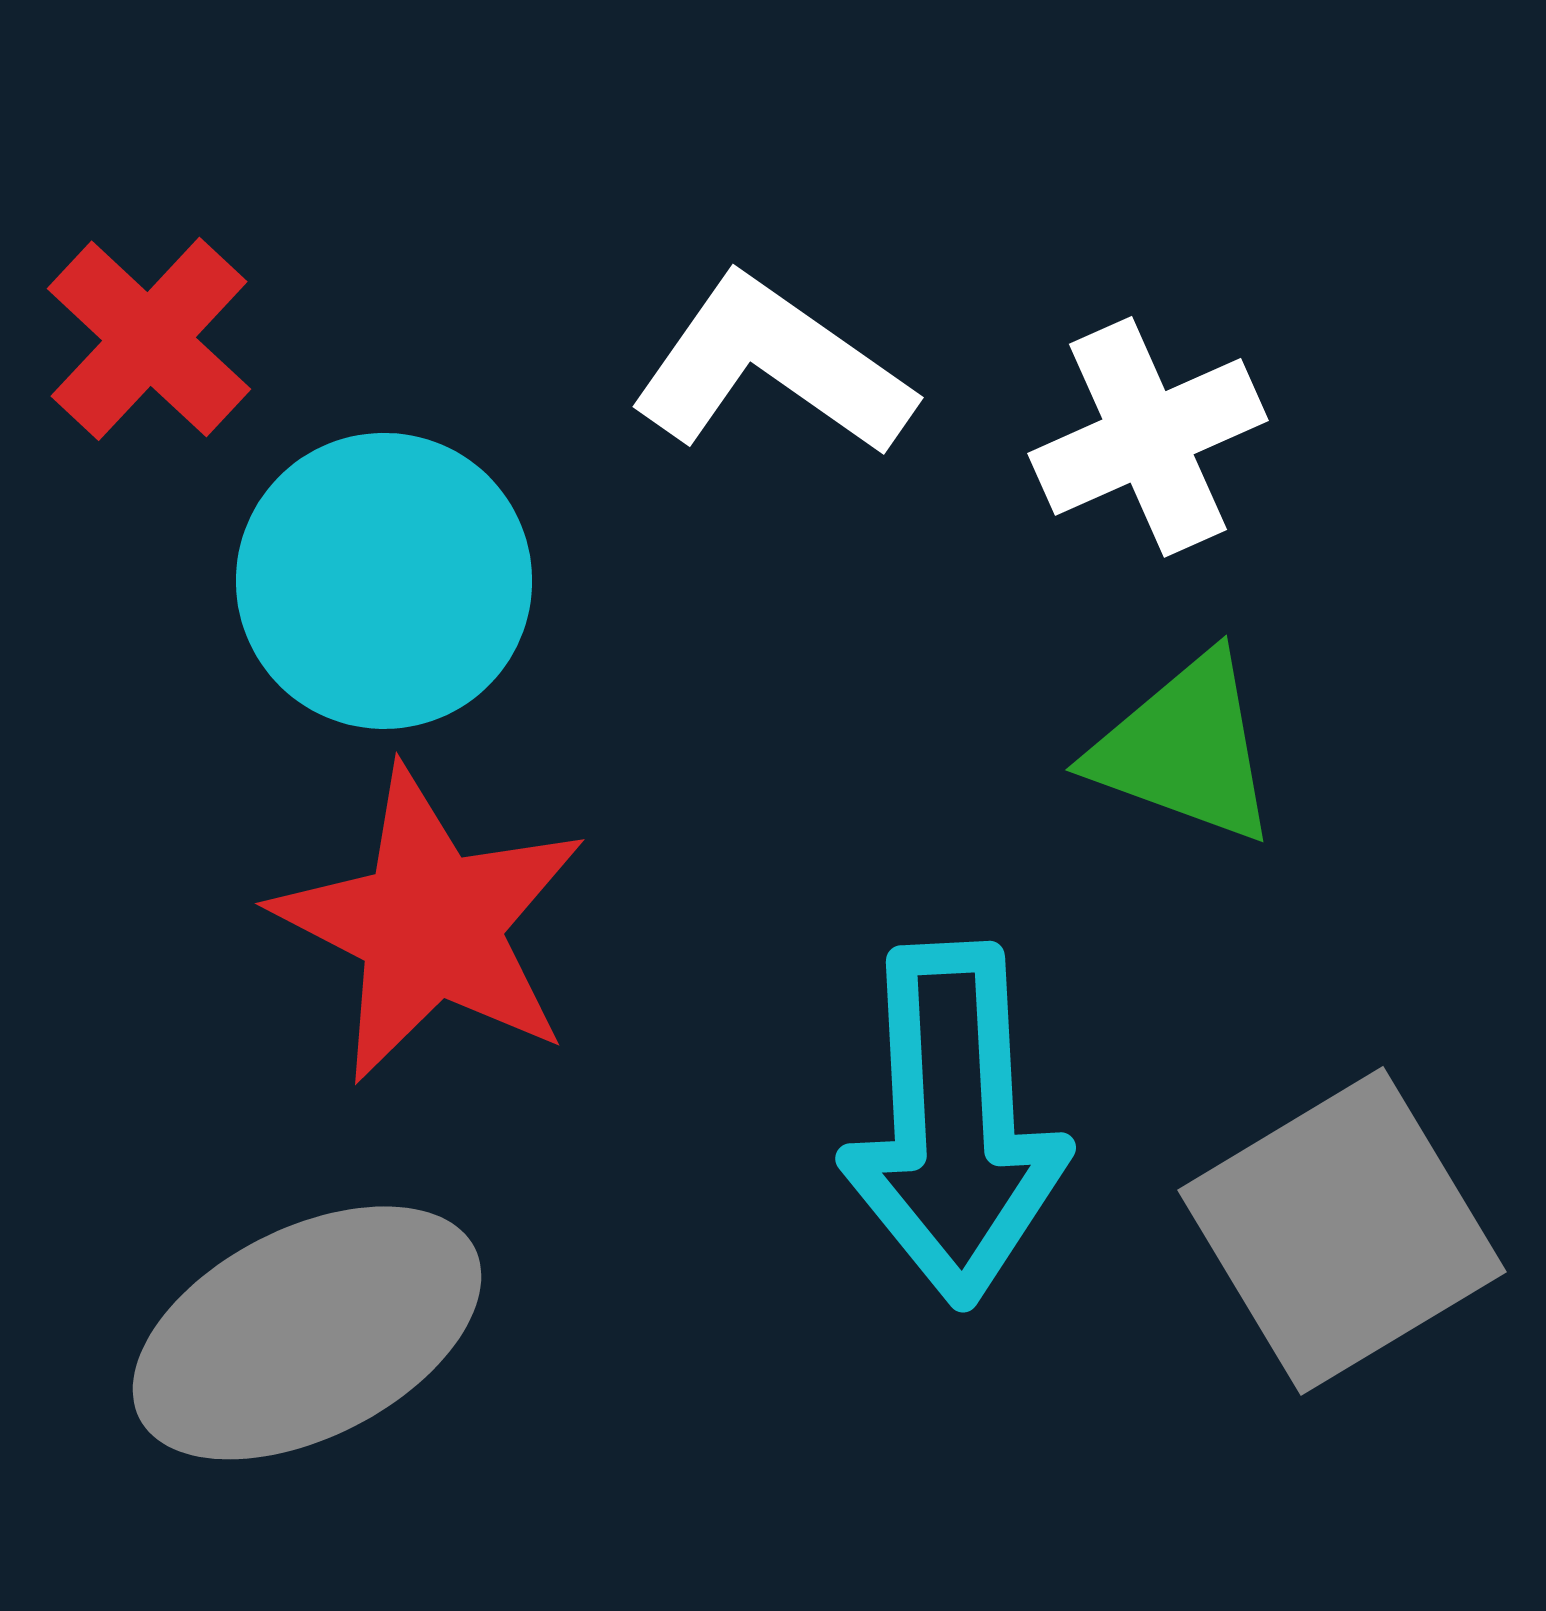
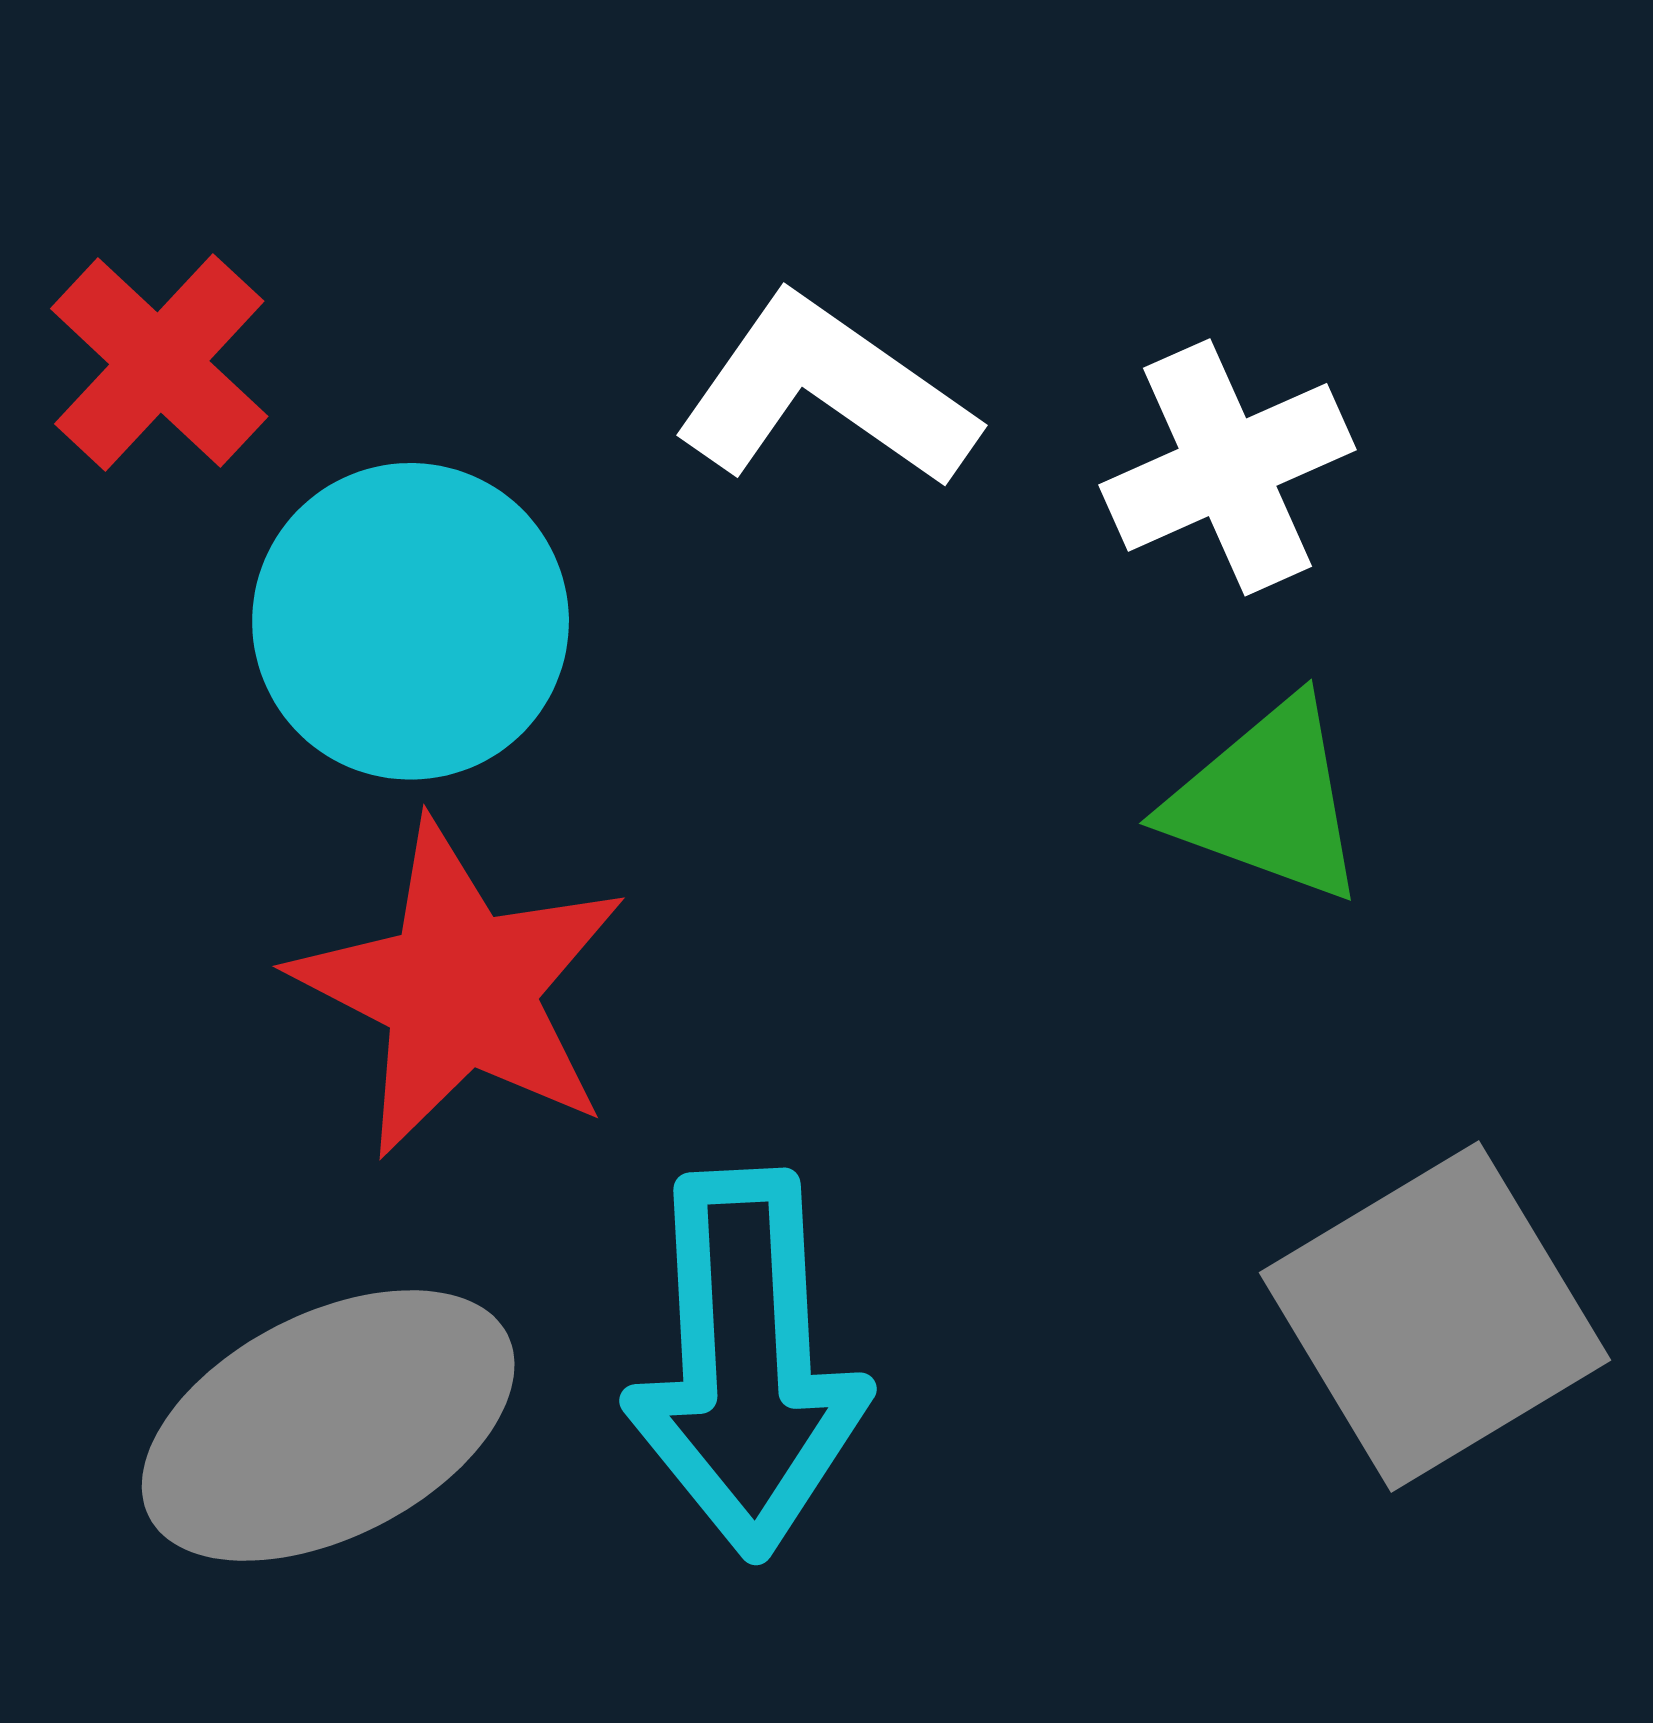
cyan arrow: (954, 1124) -> (746, 1363), moved

